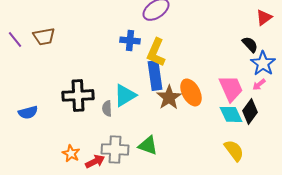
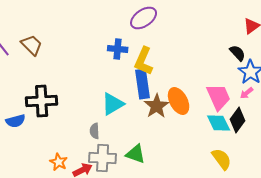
brown trapezoid: (44, 36) -> (32, 45), turned -125
black cross: (78, 95) -> (42, 101), moved
gray semicircle: (107, 108) -> (95, 131), moved

